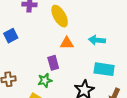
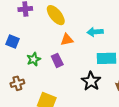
blue square: (11, 36) -> (12, 42), turned -32
green star: (45, 80) -> (34, 59), moved

